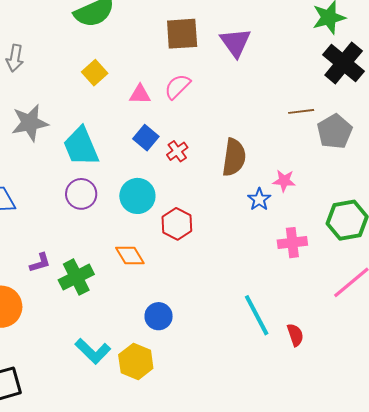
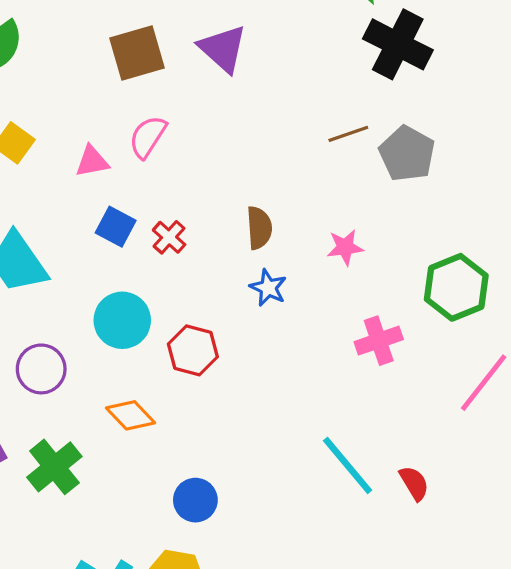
brown semicircle: (234, 157) -> (259, 228), size x0.7
purple circle: (81, 194) -> (41, 369), moved
blue star: (259, 199) -> (268, 288), moved

